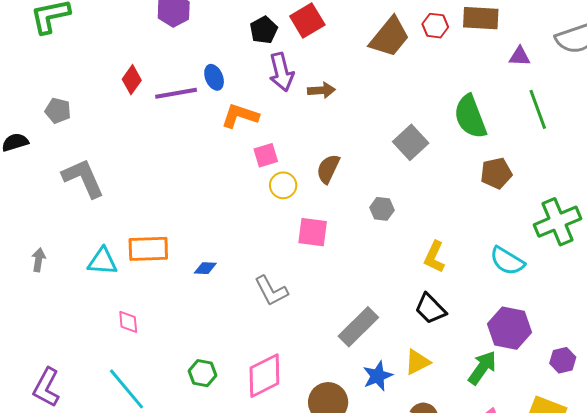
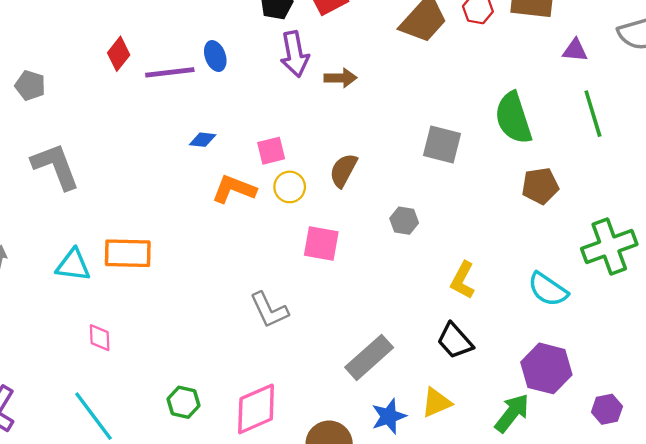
orange L-shape: (240, 116) -> (234, 189), moved
gray square: (411, 142) -> (442, 144), turned -36
blue diamond: (205, 268) -> (203, 140), moved

